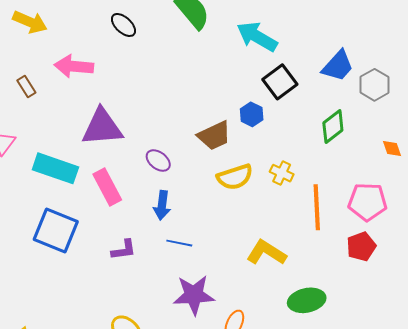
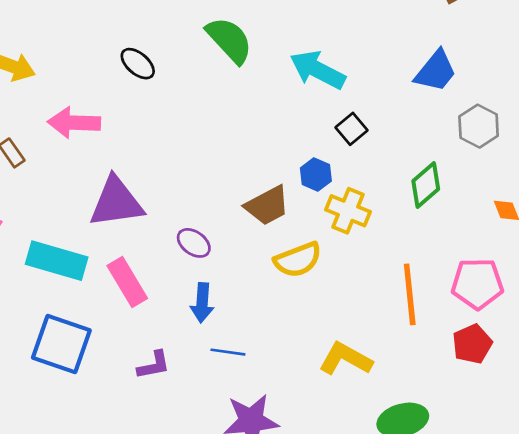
blue trapezoid: (338, 66) -> (436, 71), moved
black square: (280, 82) -> (352, 129), size x0.7
yellow cross: (282, 173) -> (348, 211), moved, size x1.4

